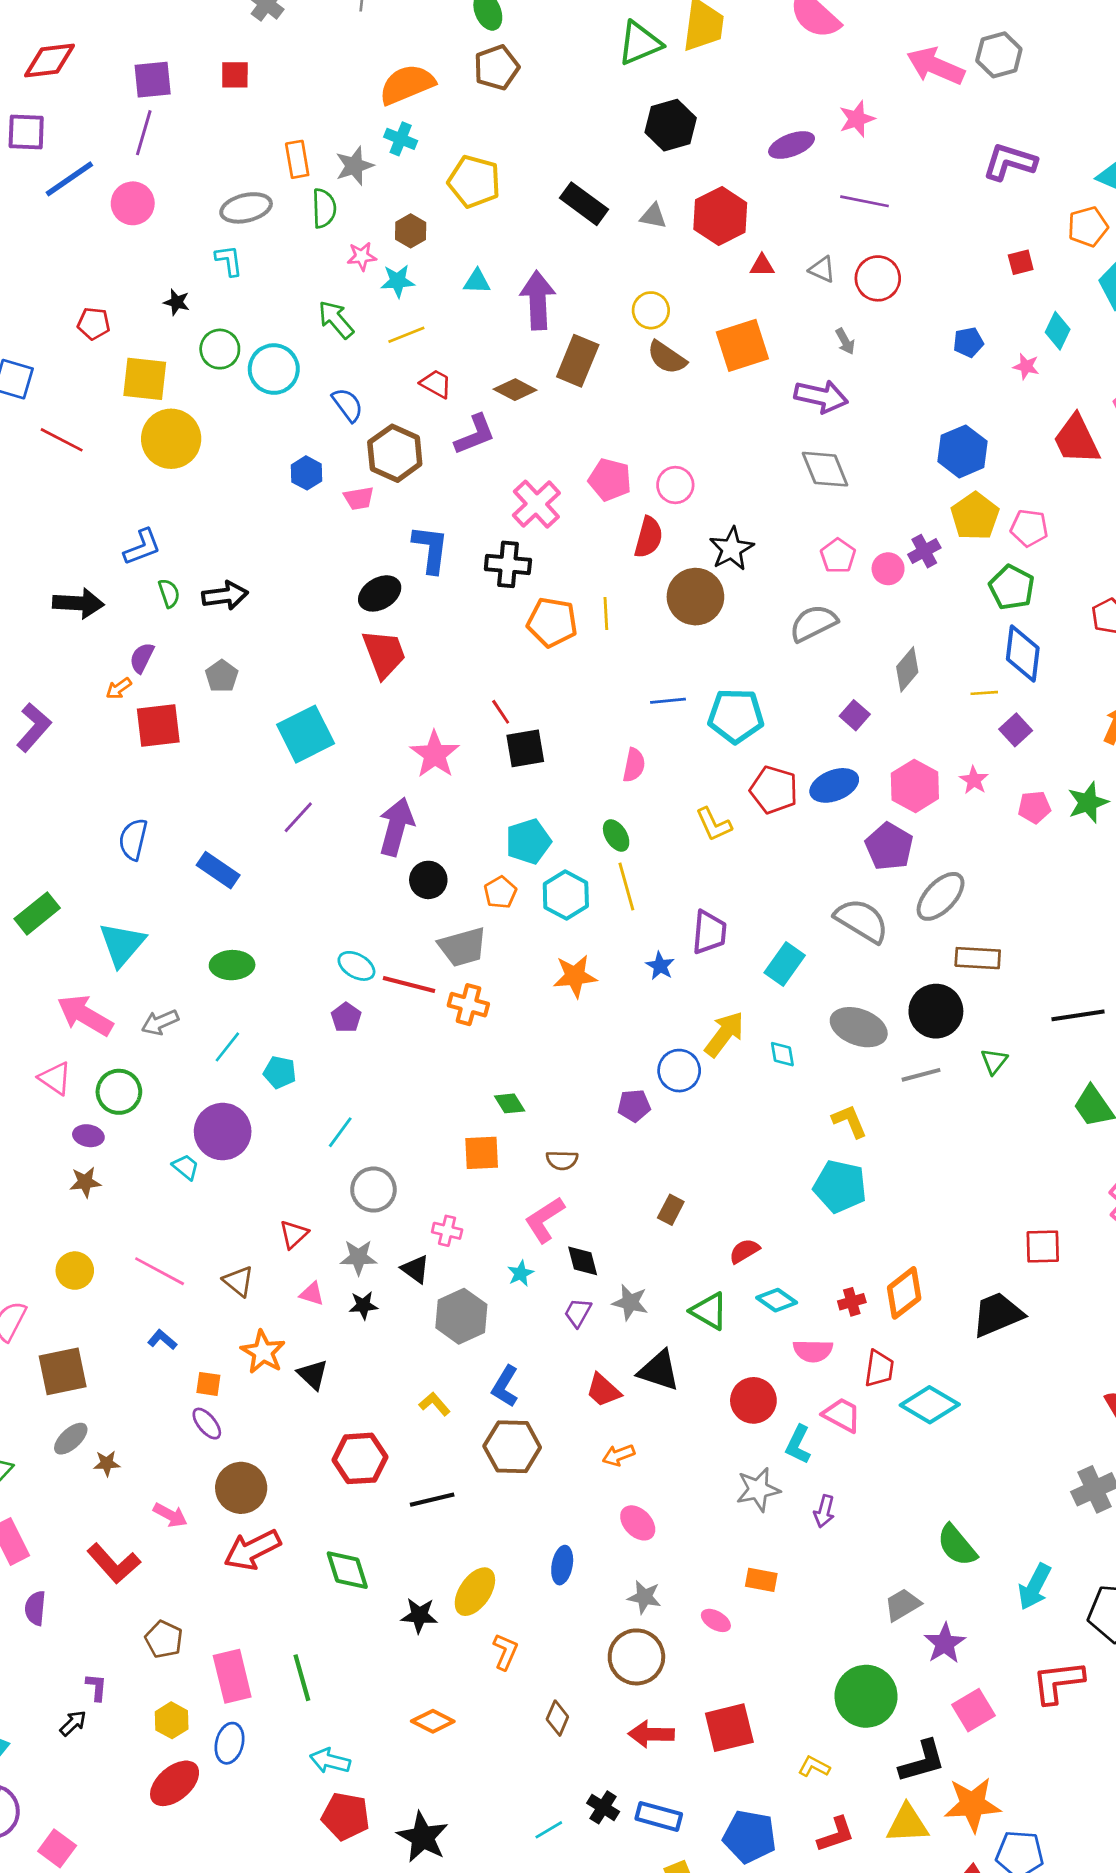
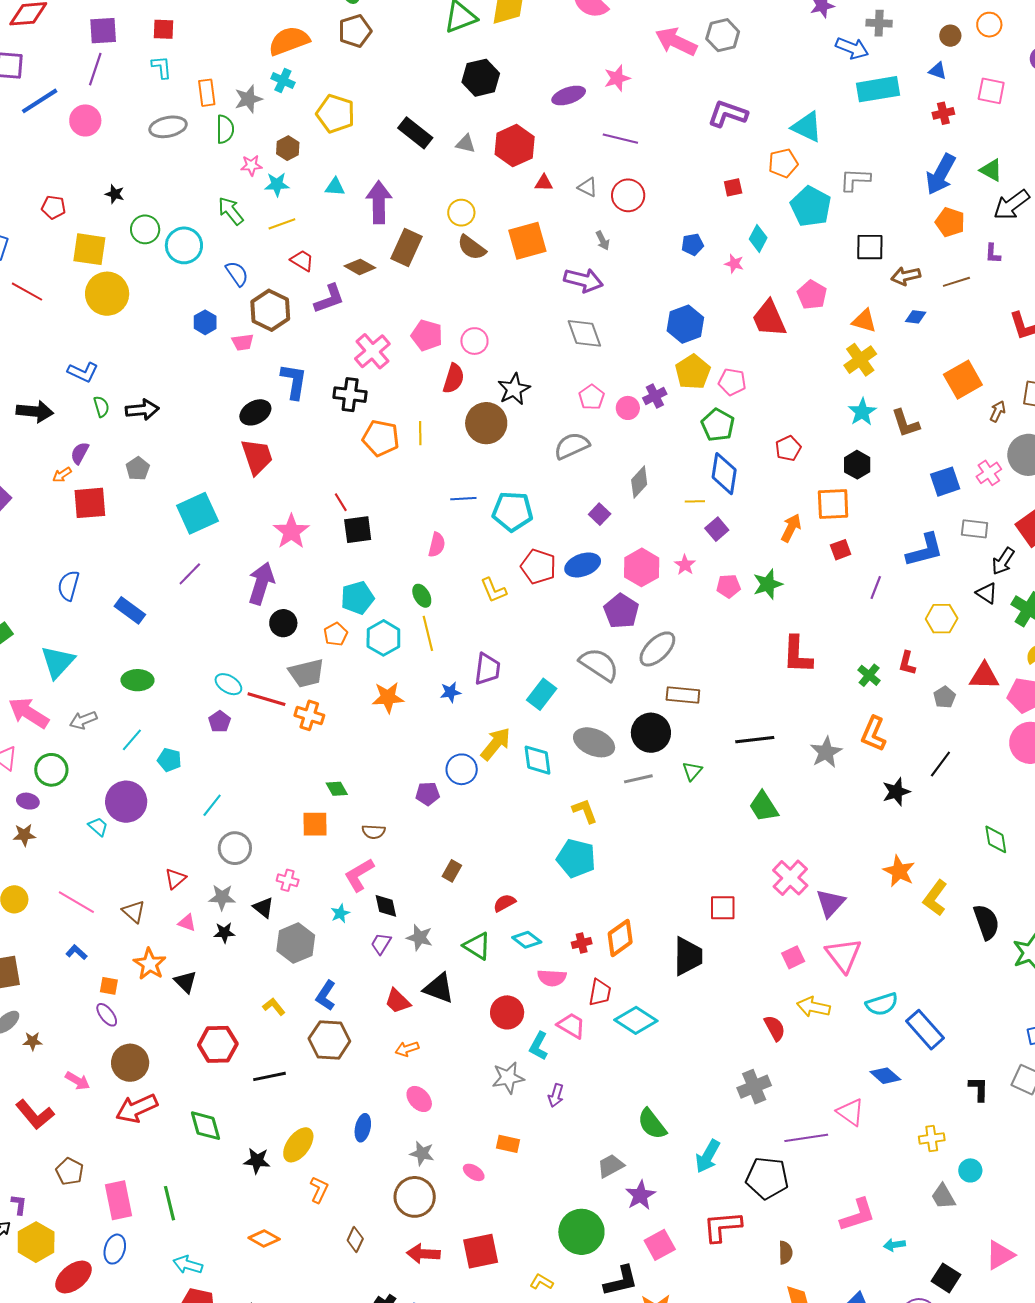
cyan L-shape: (229, 261) -> (162, 67), moved
blue L-shape: (142, 547) -> (83, 372), turned 44
blue star: (660, 966) -> (450, 692), turned 30
cyan diamond: (782, 1054) -> (538, 760), size x1.6
black trapezoid: (998, 1314) -> (688, 956), turned 111
yellow hexagon: (172, 1720) -> (36, 1242), moved, size x1.5

